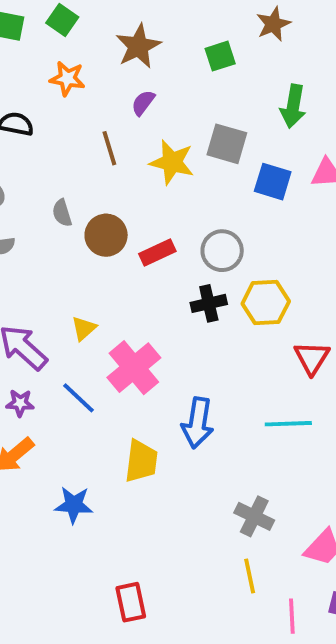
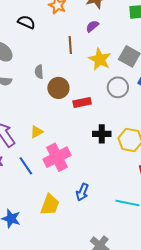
gray circle: (222, 251) -> (118, 87), moved
blue arrow: (198, 423) -> (82, 192), size x0.7

